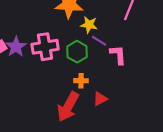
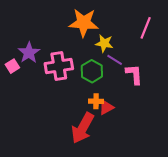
purple star: (16, 47) -> (29, 53), moved
red triangle: (100, 99) -> (106, 107), moved

